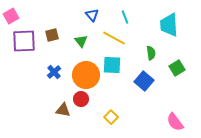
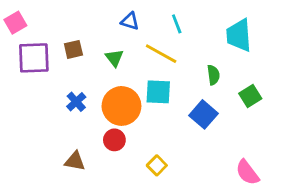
blue triangle: (92, 15) -> (130, 21), turned -32
brown triangle: (63, 110) -> (75, 161), moved

